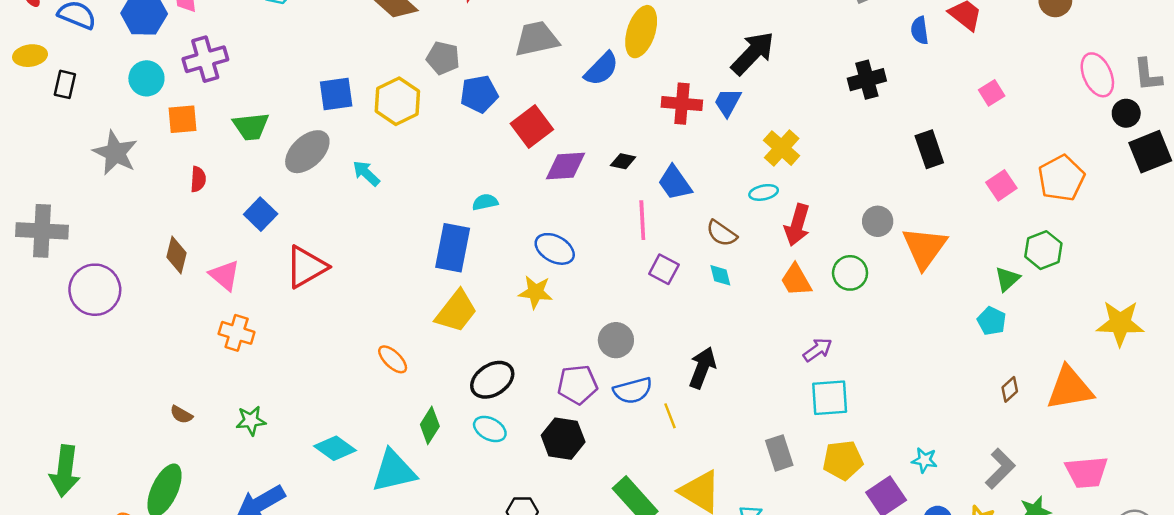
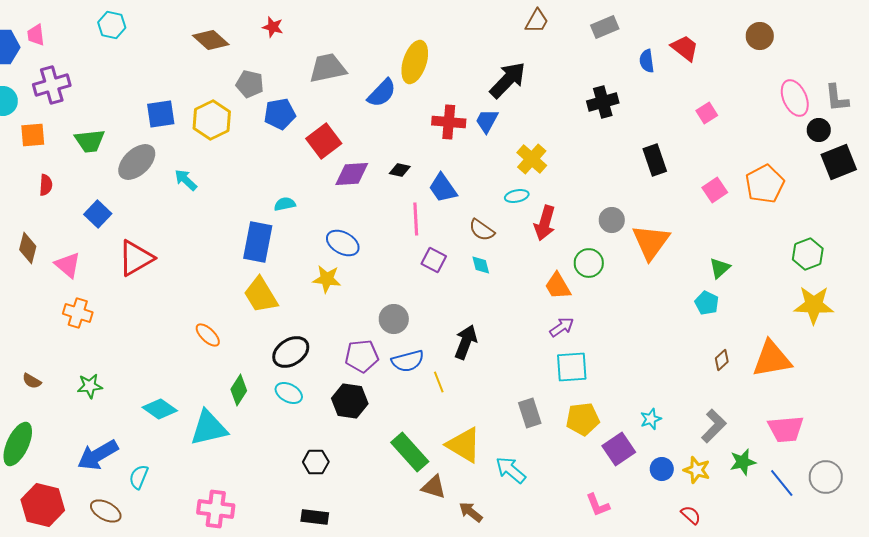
green hexagon: (1043, 250) -> (808, 254), moved
orange trapezoid: (796, 280) -> (558, 286), moved
yellow trapezoid: (456, 311) -> (261, 295), turned 111
cyan star: (924, 460) -> (651, 419), turned -30

